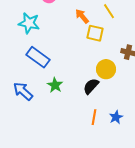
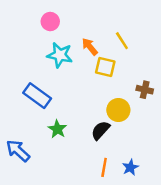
cyan star: (29, 23) -> (60, 55), moved
blue arrow: (23, 91) -> (18, 151), moved

